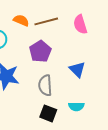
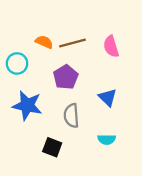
black square: (48, 113) -> (52, 147), moved

